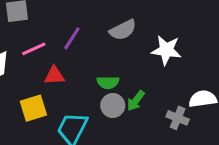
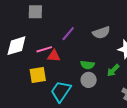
pink line: (34, 49) -> (44, 49), moved
green arrow: (136, 101) -> (113, 70), moved

